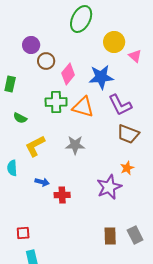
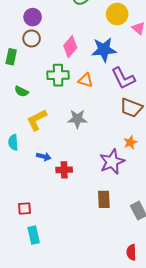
brown circle: (46, 61) -> (32, 38), moved
orange triangle: (83, 107) -> (86, 80), size x0.7
brown rectangle: (110, 236) -> (104, 199), moved

